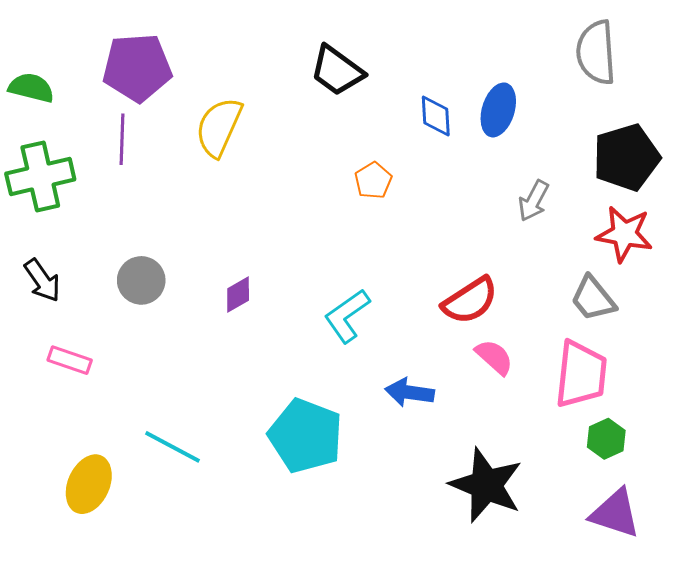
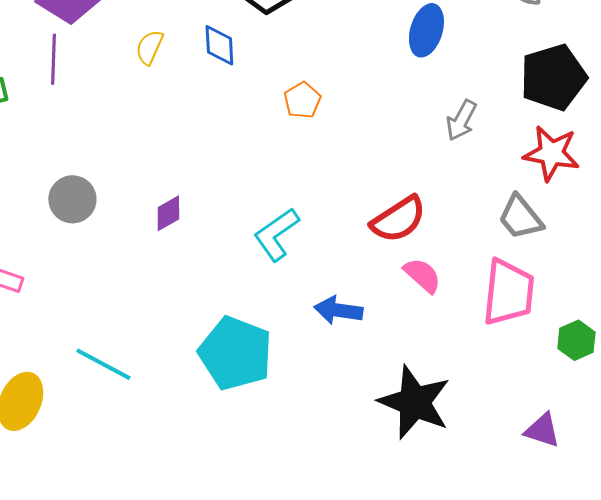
blue diamond: (436, 116) -> (219, 45), moved
yellow semicircle: (219, 127) -> (149, 47), size x0.6
green hexagon: (606, 439) -> (576, 340), moved
purple triangle: (615, 513) -> (542, 430), size x0.7

